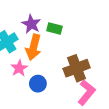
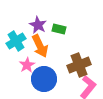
orange arrow: (34, 47) -> (40, 46), turned -40
blue circle: (38, 84) -> (44, 79), size x1.6

